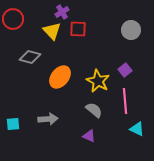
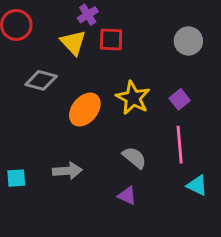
yellow star: (98, 81) -> (133, 98), moved

